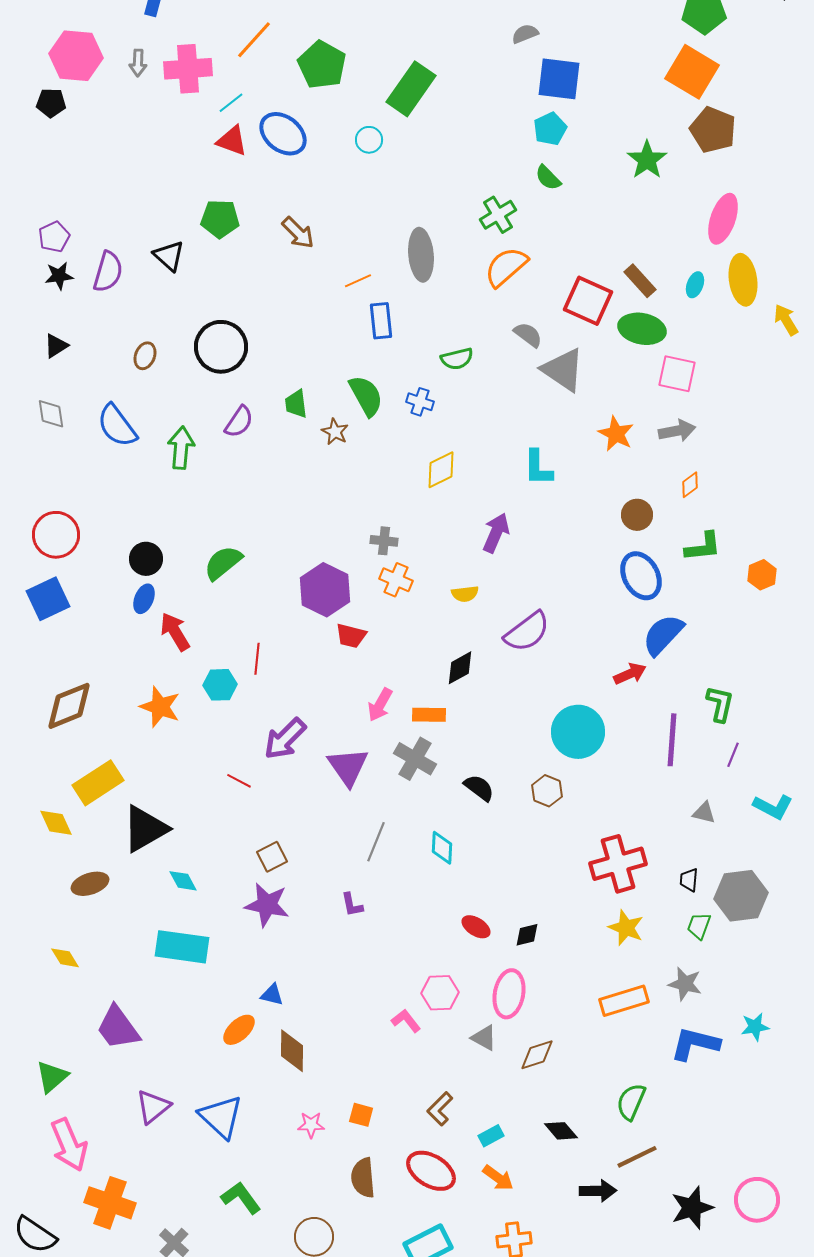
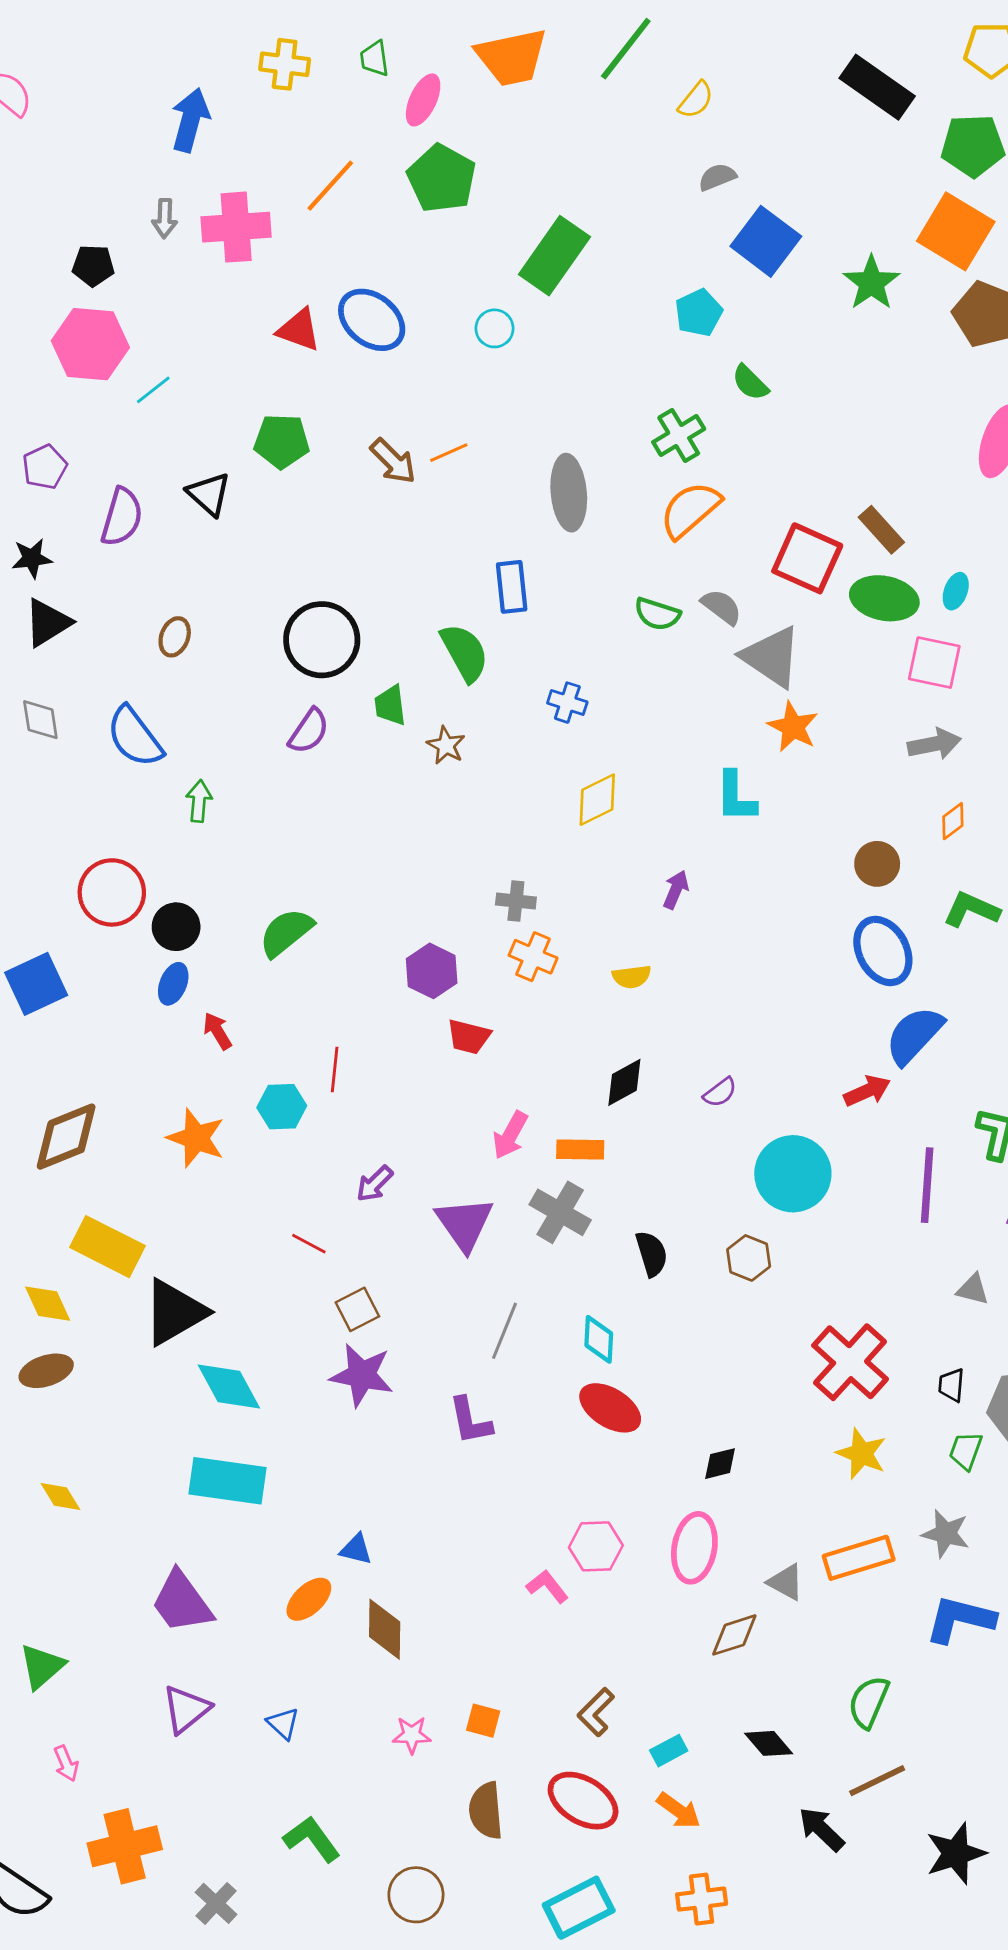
pink hexagon: (76, 56) -> (90, 344), moved
green pentagon: (322, 65) -> (442, 178), moved
blue square: (559, 79) -> (766, 241), turned 30
black pentagon: (51, 103) -> (93, 266), moved
cyan line: (231, 103) -> (153, 390), moved
cyan pentagon: (550, 129) -> (699, 313), moved
green star: (647, 160) -> (871, 283), moved
black star: (59, 276) -> (32, 558), moved
orange line: (358, 281) -> (449, 453), moved
cyan ellipse: (695, 285) -> (956, 591), moved
black triangle: (56, 346) -> (48, 623), size x1.4
black circle: (221, 347) -> (322, 640), moved
green semicircle: (457, 359) -> (657, 614), moved, turned 32
green semicircle: (366, 396) -> (465, 653), moved
orange star: (616, 434) -> (793, 727), moved
green arrow: (181, 448) -> (199, 801), moved, size x0.7
purple arrow: (496, 533) -> (676, 890), size x0.7
red circle: (56, 535) -> (112, 892), moved
green L-shape: (703, 547) -> (971, 910), turned -150
purple hexagon: (325, 590) -> (432, 971), size x0.7
red arrow: (175, 632) -> (217, 1031), size x0.7
purple semicircle: (527, 632) -> (720, 1092), moved, size x0.5
purple arrow: (285, 739) -> (375, 1184), size x0.6
yellow rectangle: (98, 783) -> (108, 1247), turned 60
black semicircle: (479, 788) -> (652, 1254), turned 36
brown square: (272, 857) -> (357, 1309), moved
red cross: (618, 864) -> (850, 1362), turned -32
cyan diamond: (183, 881) -> (229, 1386), size x1.6
brown ellipse: (90, 884) -> (46, 1371), moved
purple star: (267, 905) -> (362, 1375), moved
purple L-shape: (352, 905) -> (470, 1421), size x1.4
red ellipse: (476, 927) -> (610, 1408), moved, size x1.5
purple trapezoid: (118, 1028) -> (182, 1602), moved
gray triangle: (484, 1038) -> (786, 1582), moved
blue triangle: (221, 1117) -> (283, 1723), size x0.5
pink arrow: (69, 1145) -> (66, 1763), size x0.5
black arrow: (598, 1191) -> (821, 1829), turned -135
orange cross: (110, 1203) -> (125, 1846), turned -33

